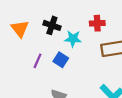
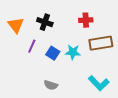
cyan star: (73, 39) -> (73, 52), moved
purple line: (38, 61) -> (32, 46), moved

